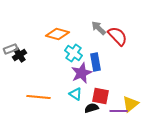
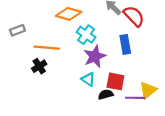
black cross: (20, 55) -> (39, 66), moved
blue rectangle: (96, 62) -> (125, 44), moved
orange line: (39, 97) -> (47, 48), moved

